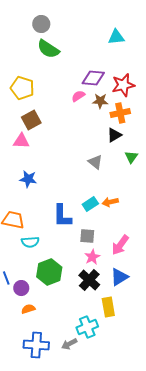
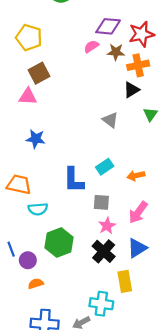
orange arrow: (110, 202) -> (136, 176), moved
cyan cross: (87, 327) -> (101, 304), turned 30

